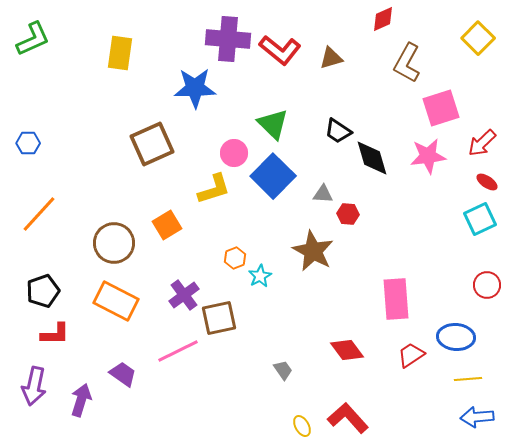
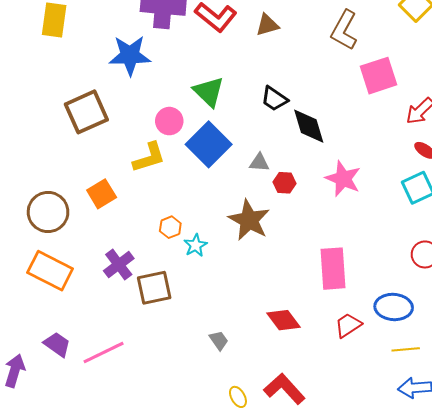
pink star: (428, 156) -> (343, 179), moved, turned 30
pink line: (178, 351) -> (104, 352), moved

